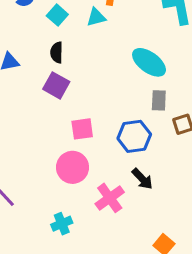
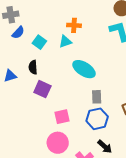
black semicircle: (57, 52) -> (33, 67), moved
cyan ellipse: (149, 62) -> (84, 69), moved
gray rectangle: (159, 100) -> (97, 97), moved

